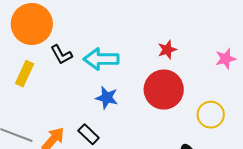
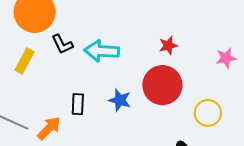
blue star: (107, 98) -> (120, 100), moved
black rectangle: (89, 134) -> (78, 104), moved, turned 45

